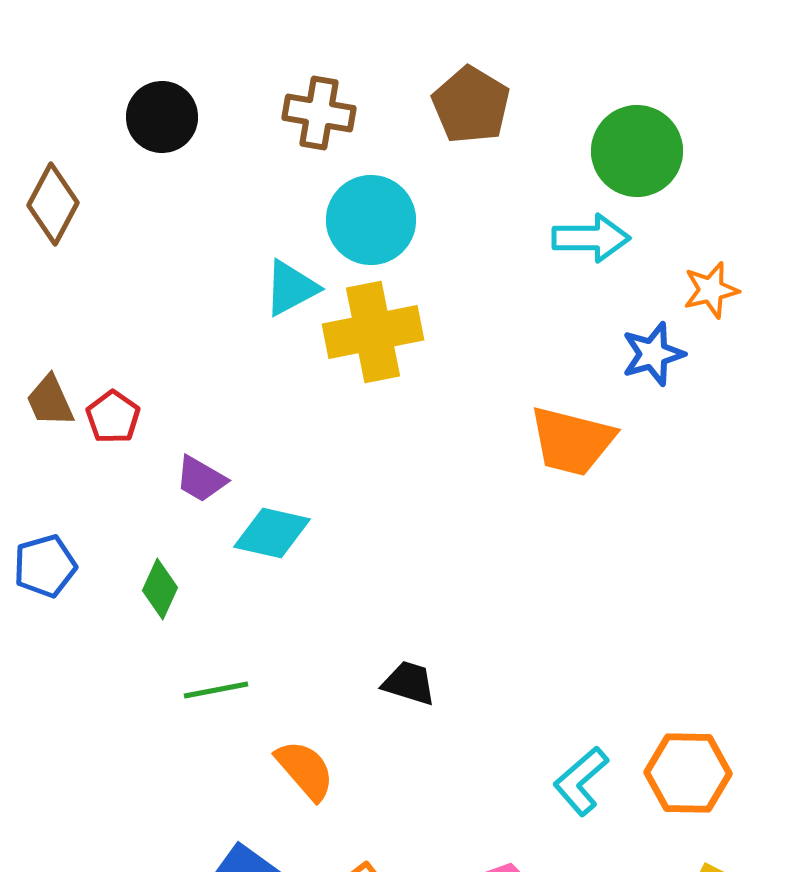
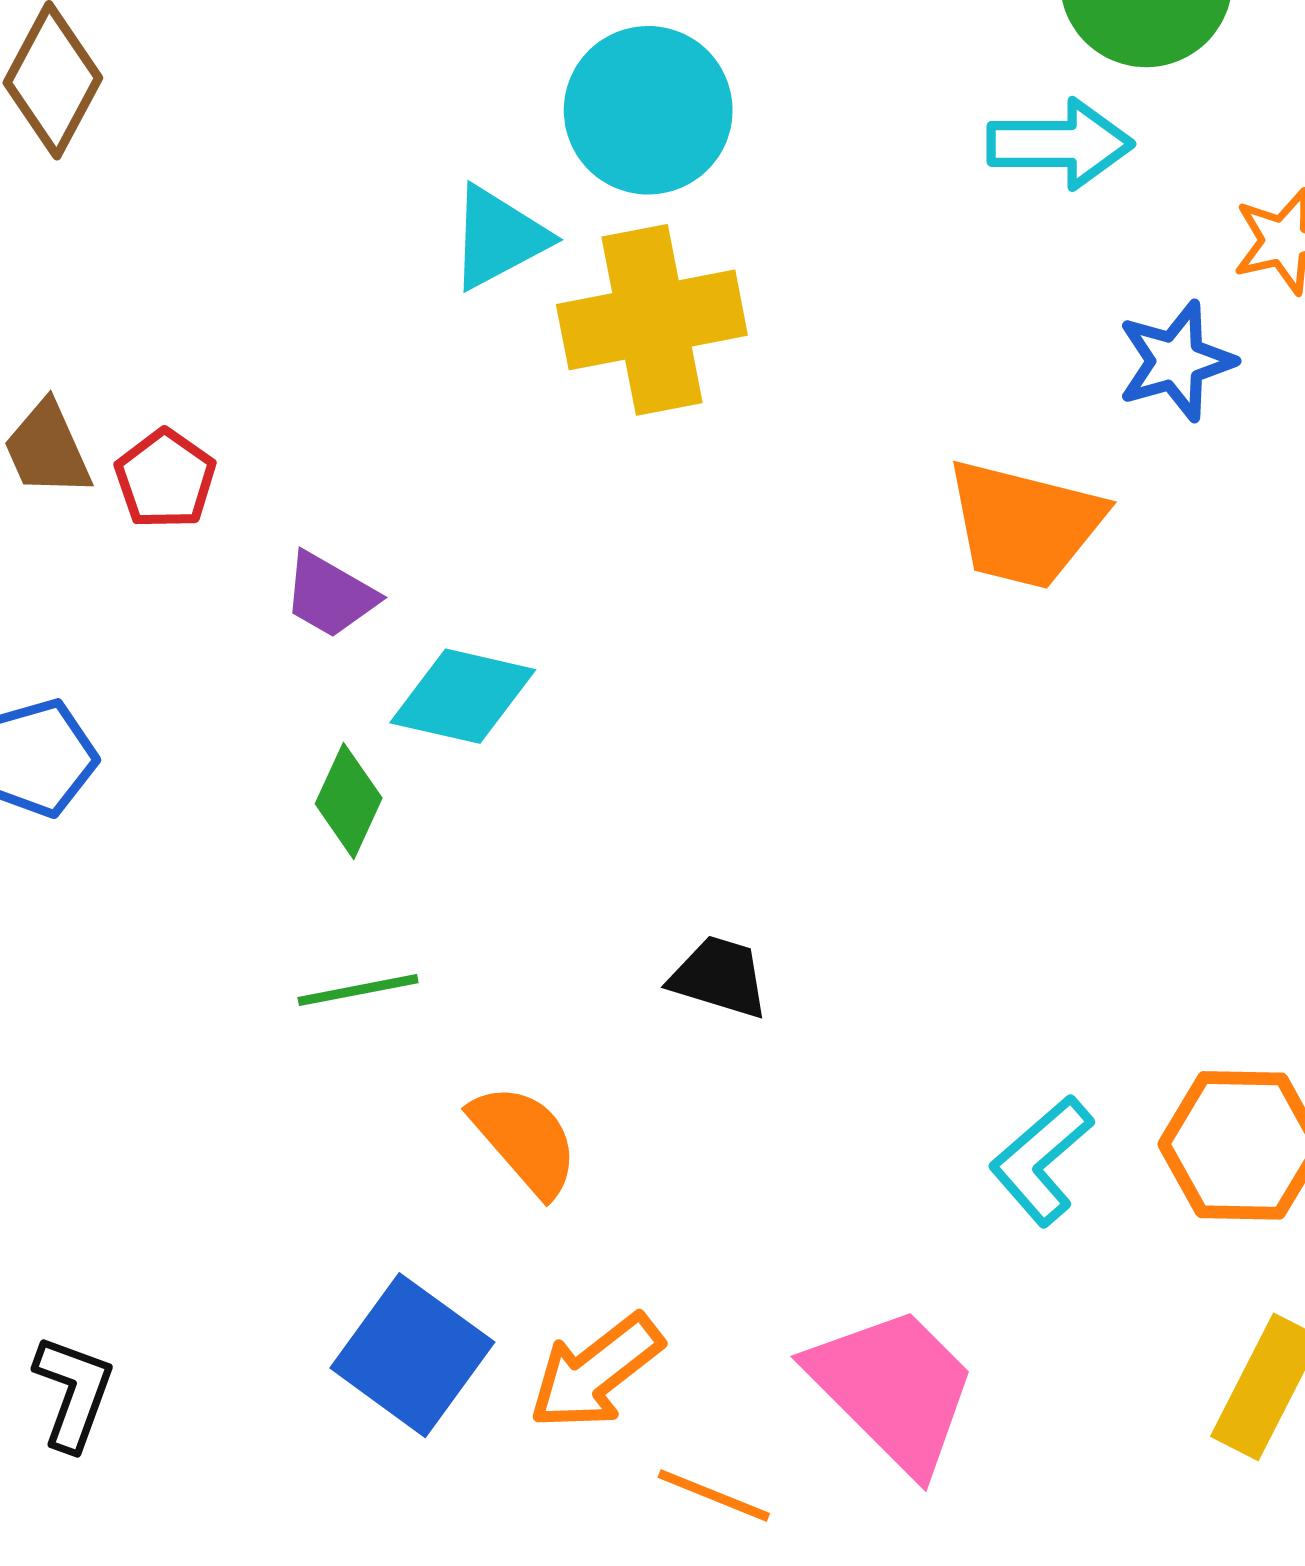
green diamond: (160, 589) -> (349, 801), moved

